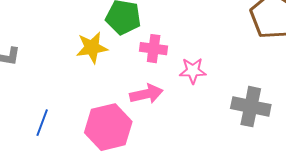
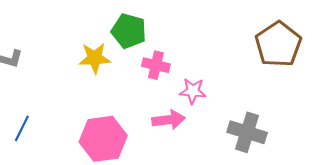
pink arrow: (146, 94) -> (169, 120), moved
blue line: (42, 123) -> (22, 128), moved

